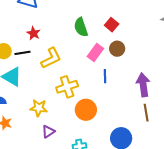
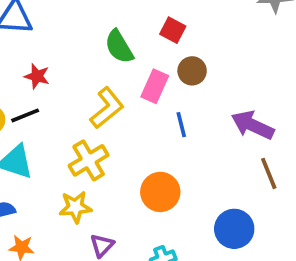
yellow L-shape: (51, 58) -> (107, 108), moved
purple arrow: (143, 85) -> (253, 125), turned -45
yellow cross: (67, 87) -> (89, 160), moved

